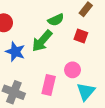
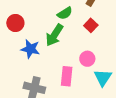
red square: (81, 36) -> (91, 25), turned 32

